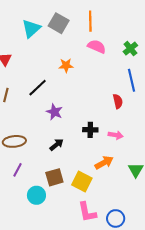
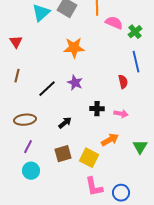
pink semicircle: (97, 46) -> (114, 23), moved
orange star: (66, 65) -> (74, 48), size x1.5
black line: (38, 88) -> (47, 89), moved
purple star: (54, 112) -> (75, 83), moved
cyan circle: (36, 195) -> (31, 171), moved

